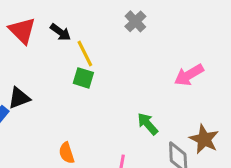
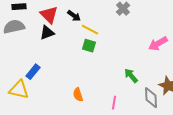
yellow line: (85, 54) -> (90, 30), turned -36
black triangle: (19, 98) -> (47, 33), moved

